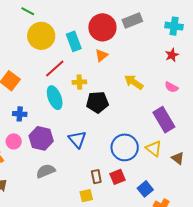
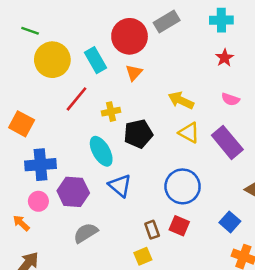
cyan ellipse: (55, 98) -> (101, 151), moved
blue cross: (20, 114) -> (41, 165), size x1.6
yellow triangle: (154, 149) -> (189, 133), moved
red square: (117, 177) -> (179, 226), turned -35
blue square: (145, 189) -> (230, 222), moved

